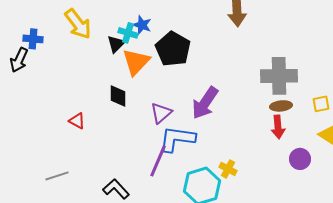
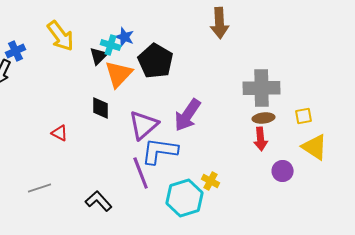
blue cross: (33, 39) -> (16, 51), turned -30
purple triangle: (161, 113) -> (144, 125), size x1.4
purple line: (158, 161) -> (141, 173), turned -44

